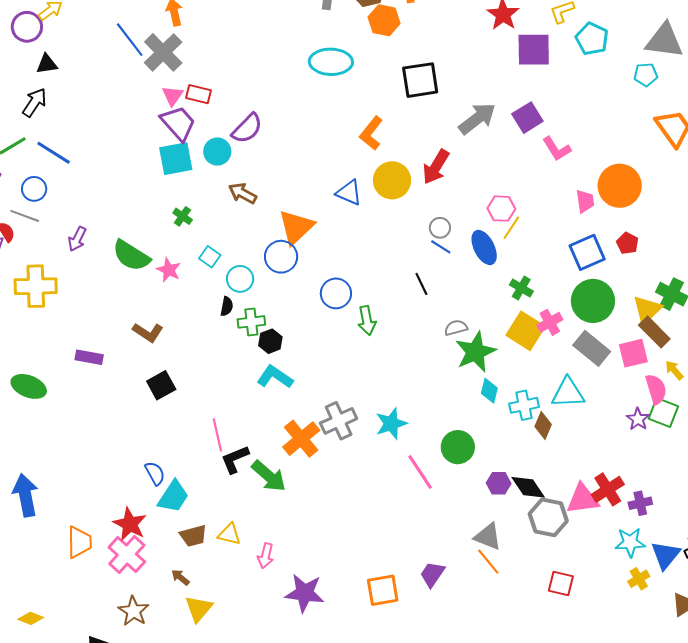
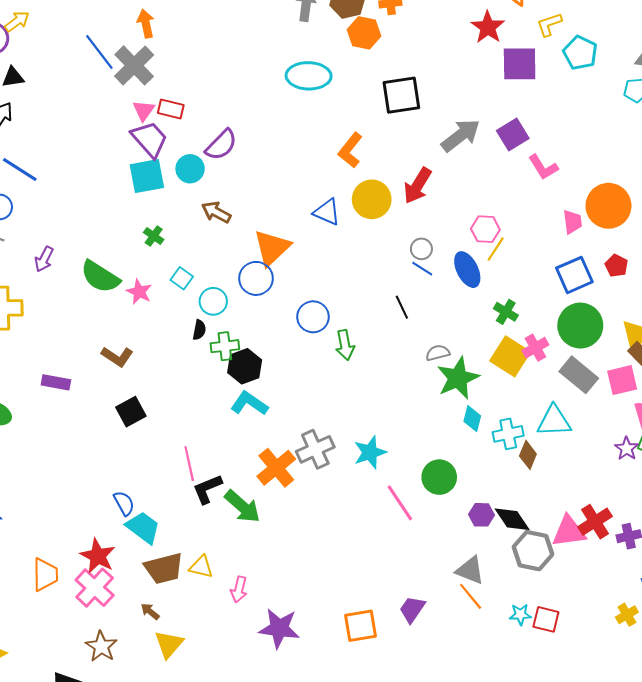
black hexagon: (270, 341) -> (245, 366), size x1.4
cyan trapezoid: (173, 497) -> (143, 528), turned -87
brown trapezoid: (193, 536) -> (164, 568), size x1.4
cyan star: (630, 542) -> (520, 615), moved, size x0.7

